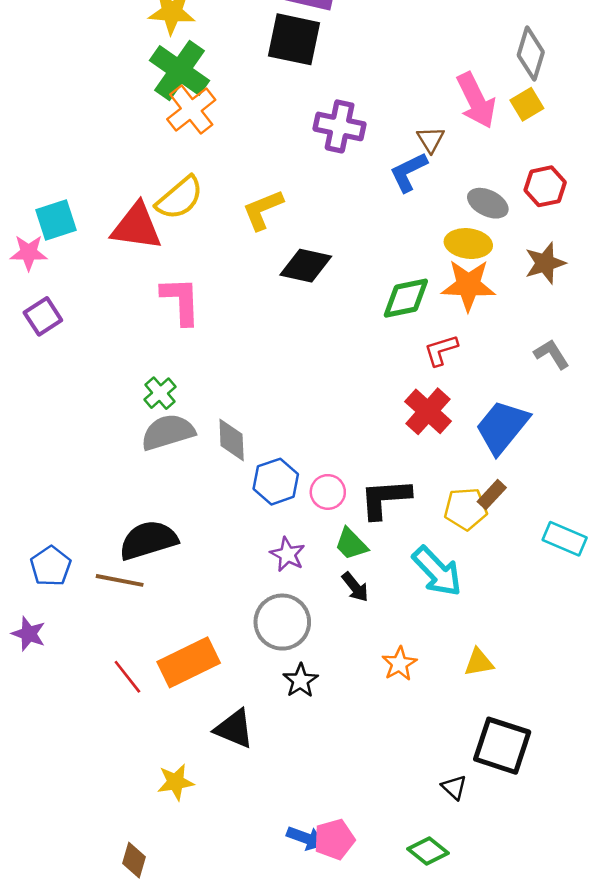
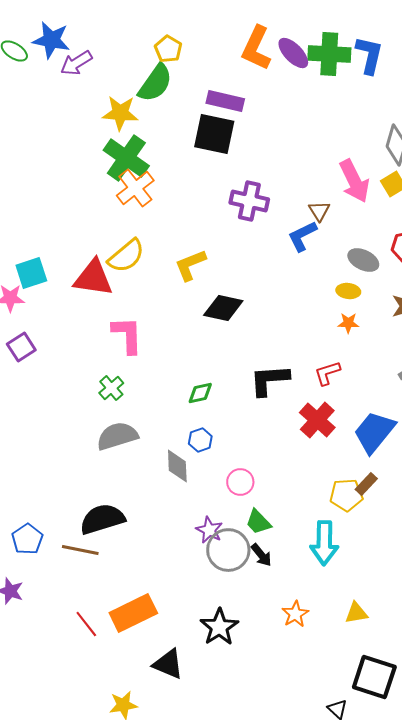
yellow ellipse: (468, 244) -> (348, 291), size x0.7
orange star: (468, 285) -> (348, 323), size x0.5
green diamond: (406, 298) -> (200, 393), moved, size x0.7
green cross: (160, 393) -> (111, 388), moved
gray diamond: (232, 440) -> (177, 466), moved
blue hexagon: (276, 482) -> (200, 440), moved, size x0.7
black L-shape: (385, 498) -> (269, 380), moved
cyan arrow: (437, 571) -> (324, 543), turned 45
gray circle: (282, 622) -> (228, 550), moved
black star: (301, 681) -> (219, 627), size x1.4

